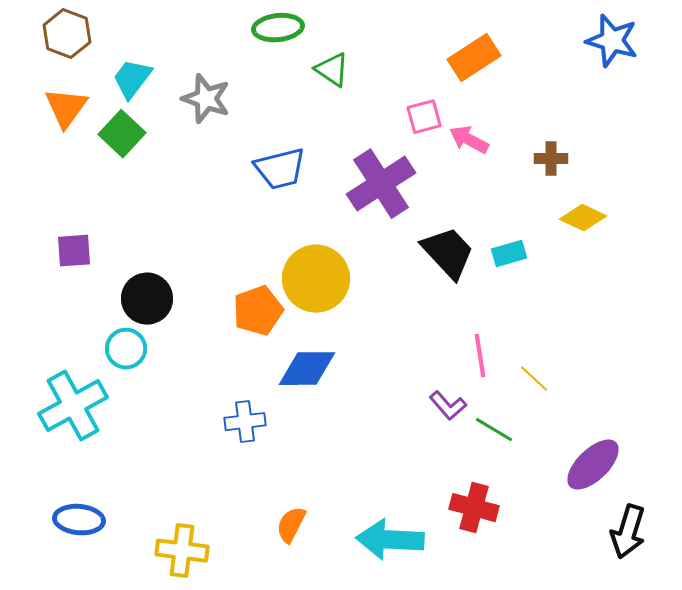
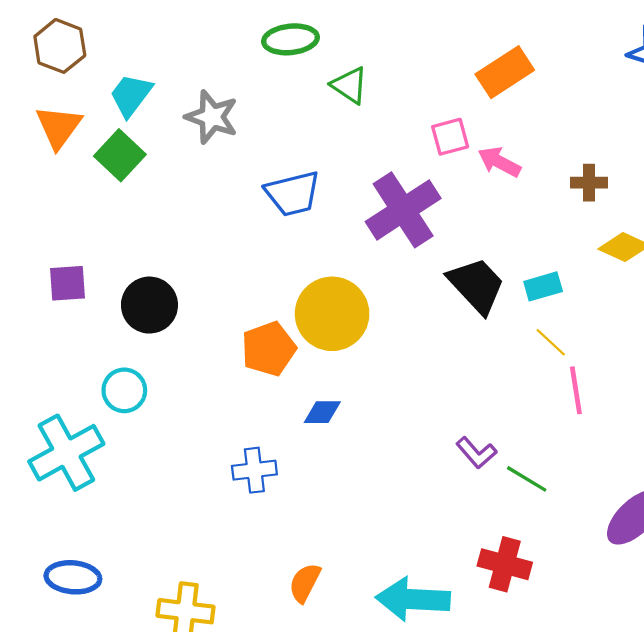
black circle: (147, 299) -> (149, 305), moved
pink line: (480, 356) -> (576, 390), moved
blue diamond: (307, 369) -> (322, 412), size x0.6
yellow line: (534, 379) -> (551, 342), moved

